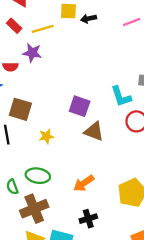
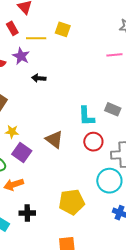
black arrow: (89, 19) -> (39, 78), moved
purple square: (80, 106) -> (22, 152), moved
orange arrow: (84, 183) -> (14, 185), moved

